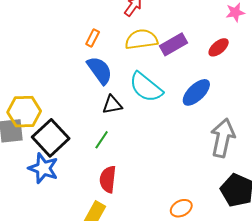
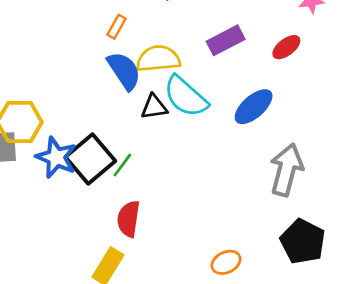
yellow semicircle: (141, 39) -> (158, 59), moved
black triangle: (112, 105) -> (154, 107), moved
black square: (51, 138) -> (90, 159), moved
blue star: (43, 168) -> (56, 157), moved

